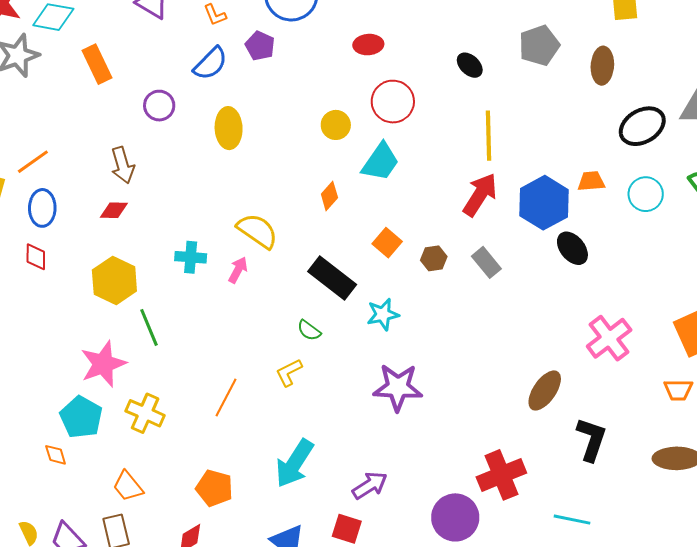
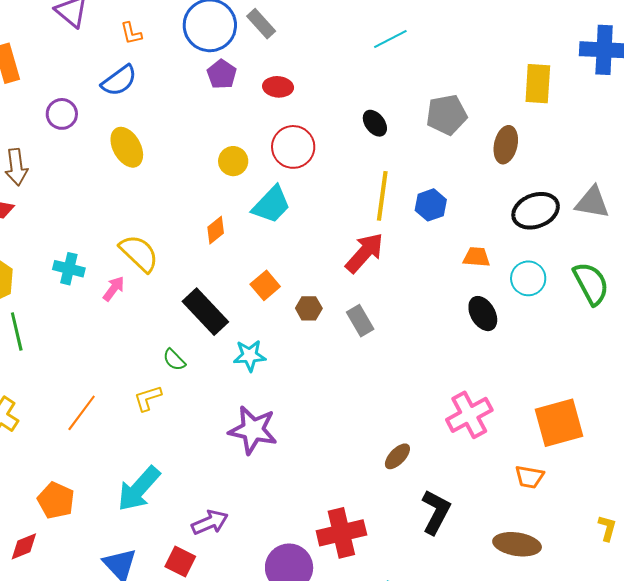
purple pentagon: (260, 46) -> (222, 74), moved
yellow ellipse: (229, 128) -> (127, 147), turned -36
blue hexagon: (544, 203) -> (431, 205), moved, size x0.6
black ellipse: (572, 248) -> (483, 314), moved
brown ellipse: (545, 390) -> (397, 456), size x0.7

